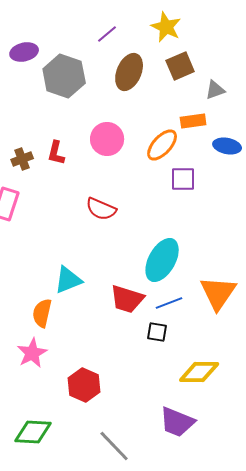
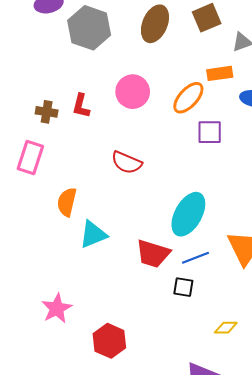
brown cross: (22, 159) -> (47, 112), turned 30
orange semicircle: (42, 313) -> (67, 202), moved
yellow diamond: (199, 372) -> (226, 328), size x0.6

